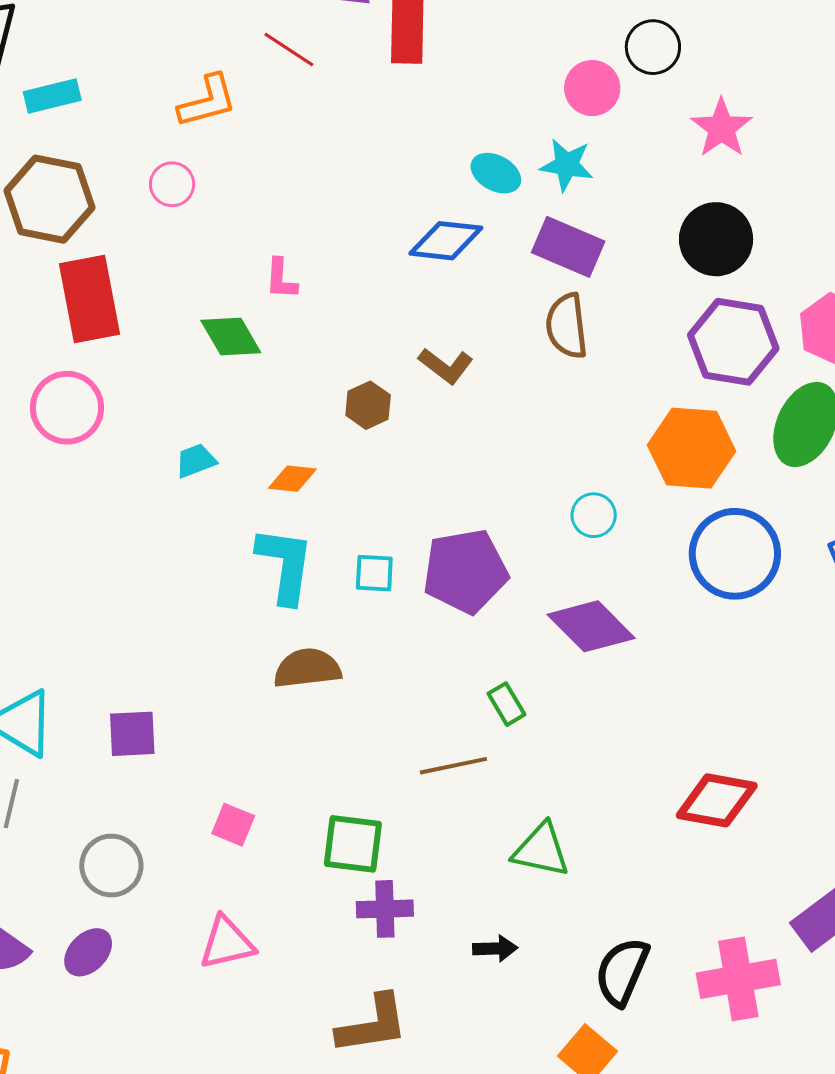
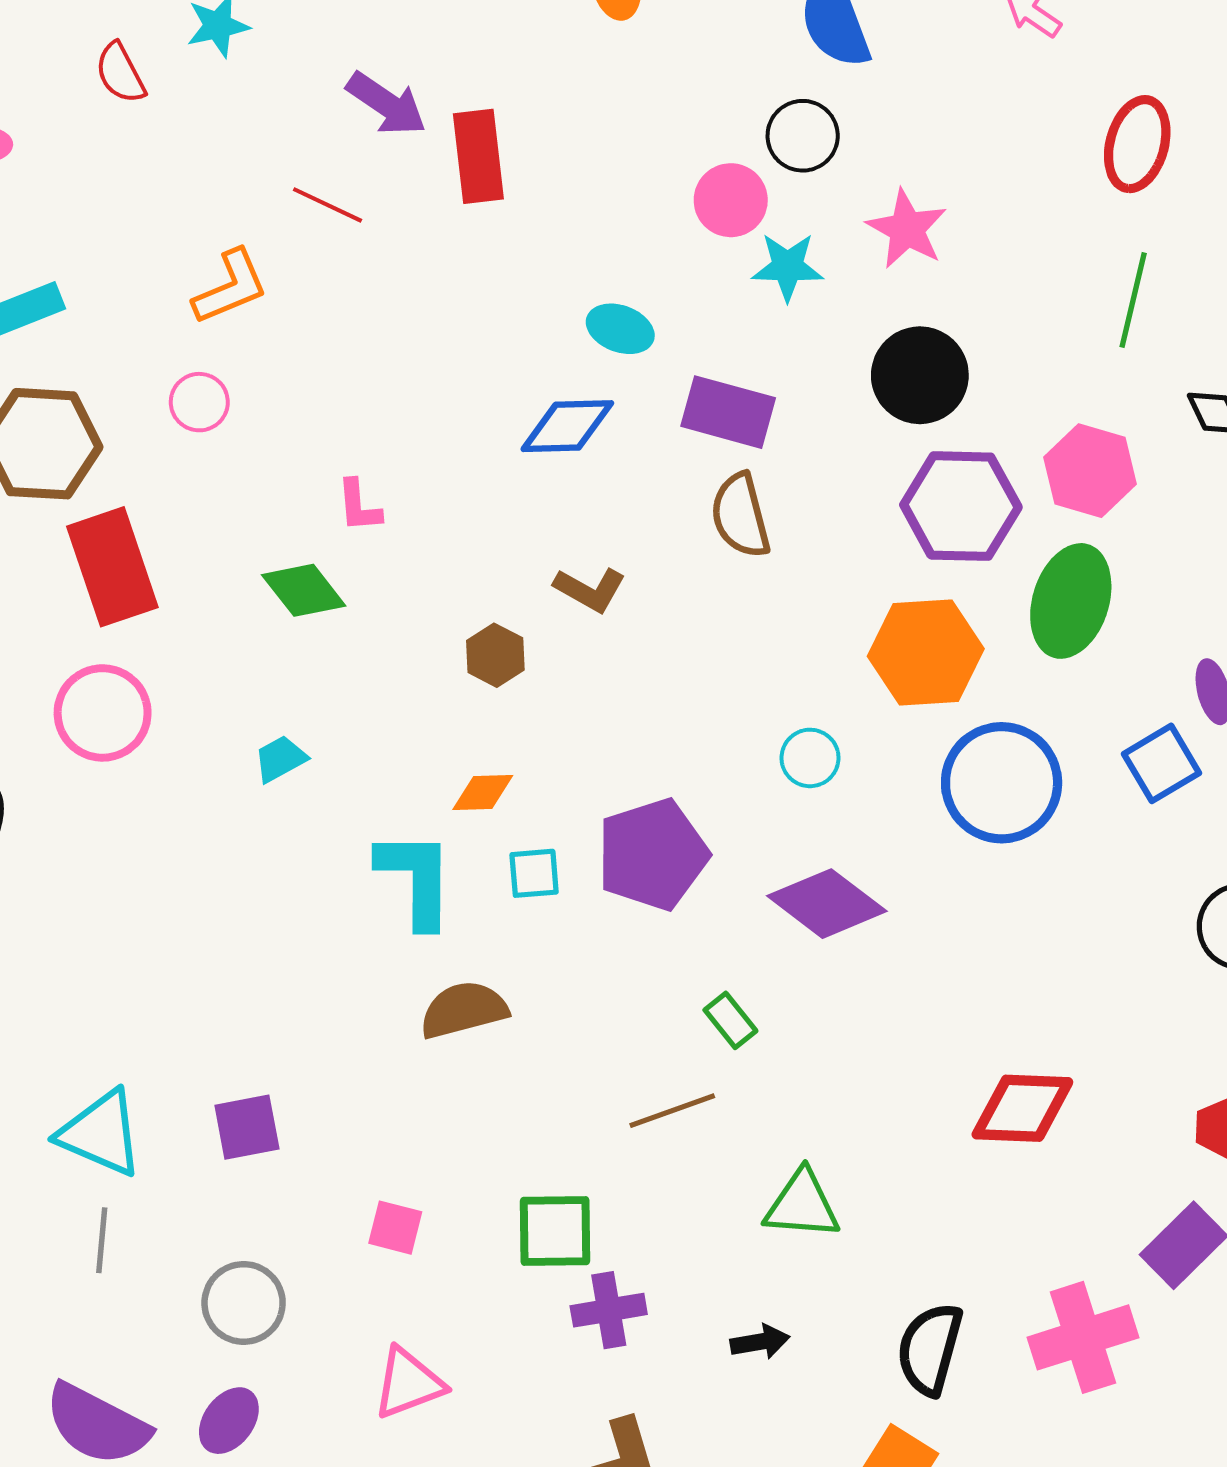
cyan star: (567, 165) -> (788, 267), moved
orange diamond: (292, 479) -> (483, 792), moved

